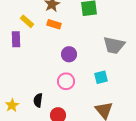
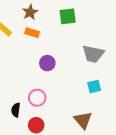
cyan square: (101, 77) -> (94, 87), moved
pink circle: (66, 81) -> (37, 98), moved

